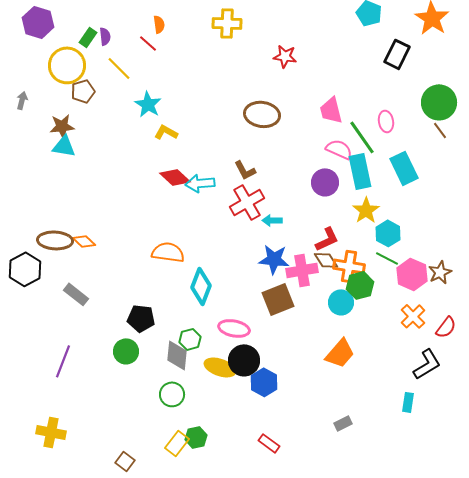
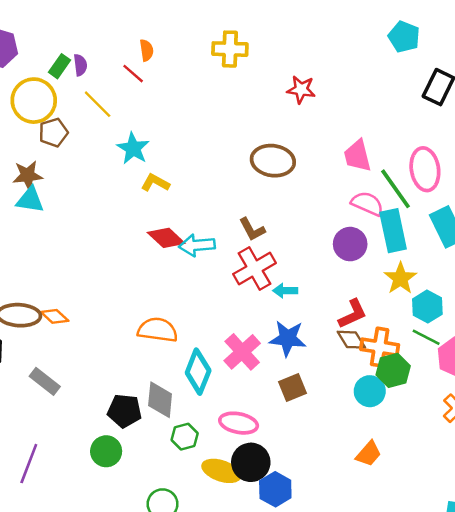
pink ellipse: (386, 121) -> (425, 169), size x1.6
pink cross: (302, 270) -> (242, 352), moved, turned -32
brown square: (278, 299) -> (292, 388), size x0.7
orange trapezoid: (340, 353) -> (369, 454), size x0.7
gray diamond: (177, 355) -> (160, 400), moved

